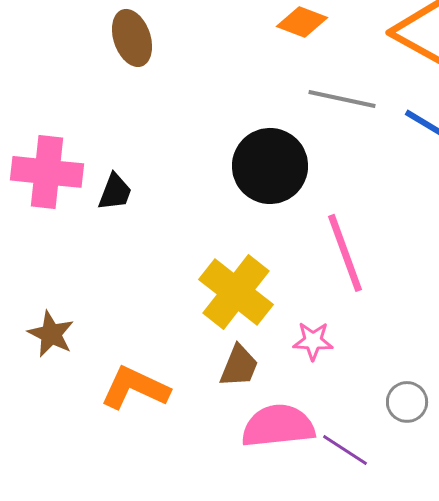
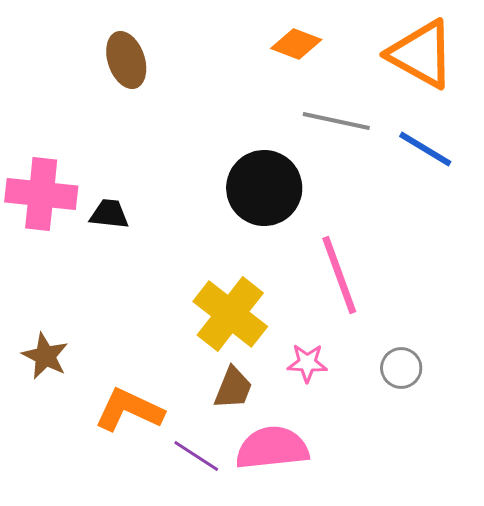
black trapezoid: (115, 192) -> (109, 214), turned -105
gray circle: (407, 402) -> (401, 368), moved
purple line: (345, 450) -> (196, 456), moved

